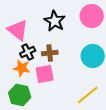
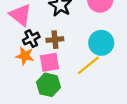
green hexagon: (20, 95) -> (48, 85), moved
yellow line: (88, 95) -> (88, 65), moved

